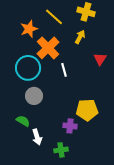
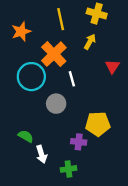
yellow line: (54, 17) -> (61, 19), turned 36
orange star: (29, 29) -> (21, 32), moved
gray circle: (34, 96) -> (56, 104), moved

